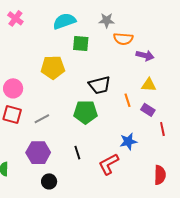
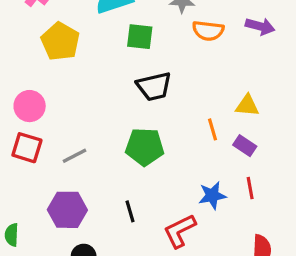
purple arrow: (145, 55) -> (260, 26), moved
yellow pentagon: (53, 67) -> (60, 41), moved, turned 30
black trapezoid: (100, 85) -> (154, 86), moved
red line: (162, 129) -> (250, 188), moved

